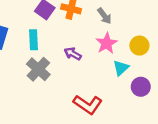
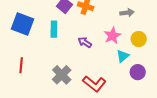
gray arrow: (104, 16) -> (127, 13), moved, turned -64
gray cross: (38, 69) -> (62, 75), moved

